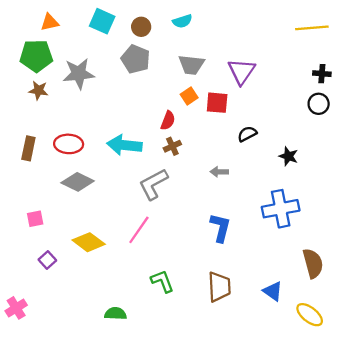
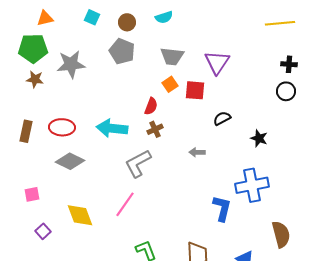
cyan square: (102, 21) -> (92, 17), size x0.7
blue L-shape: (220, 228) -> (222, 208), moved
yellow diamond: (89, 242) -> (80, 215), turned 32

